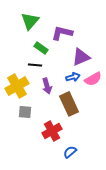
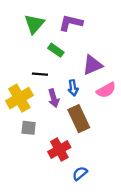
purple L-shape: (62, 33) -> (71, 23), moved
green rectangle: (41, 48) -> (56, 50), moved
blue arrow: (73, 77) -> (73, 88), moved, turned 96

